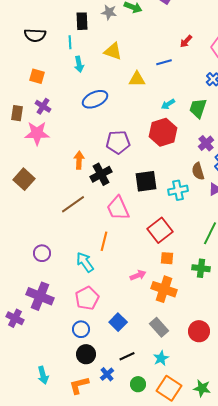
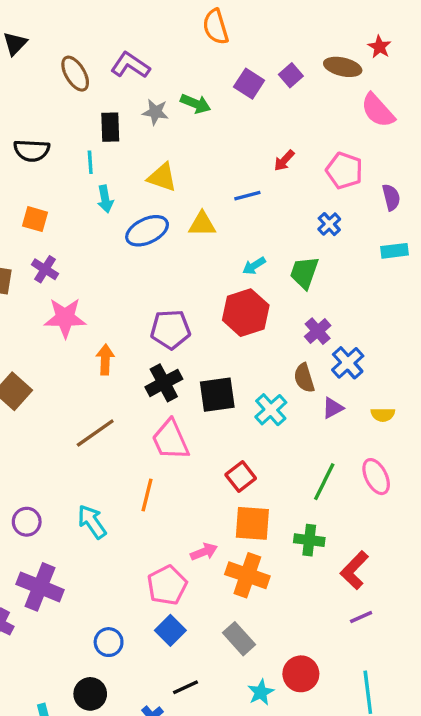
blue ellipse: (95, 99) -> (147, 231), moved
pink star: (37, 133) -> (65, 318), moved
black cross: (101, 174) -> (164, 383), moved
cyan cross: (178, 190) -> (271, 410), turned -30
red square: (160, 230) -> (241, 477), size x0.7
purple circle: (42, 253) -> (27, 522), moved
orange square: (167, 258) -> (252, 523), size x1.6
cyan arrow: (85, 262) -> (92, 522), moved
pink pentagon: (87, 298) -> (167, 585), moved
red circle: (199, 331) -> (301, 674), moved
black circle: (86, 354) -> (90, 694), moved
cyan star: (161, 358) -> (261, 692), moved

